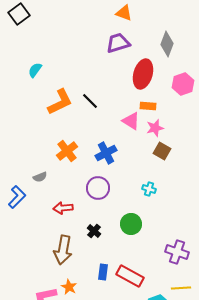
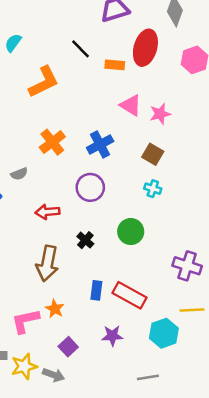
black line: (90, 101) -> (80, 49), moved
orange rectangle: (148, 106) -> (115, 65), moved
brown square: (162, 151) -> (153, 154), moved

